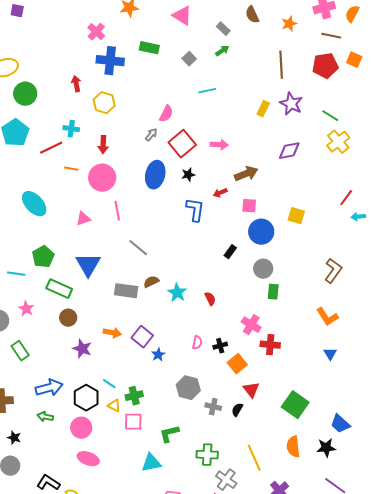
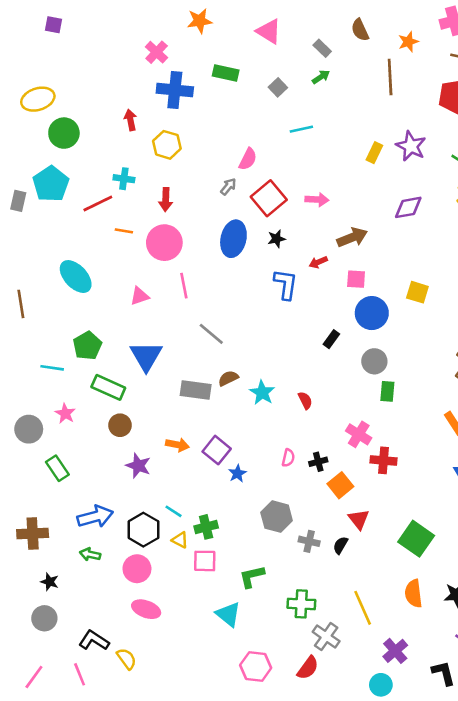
brown line: (281, 65) -> (390, 77), moved
cyan triangle: (151, 463) -> (228, 614), turned 50

